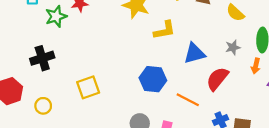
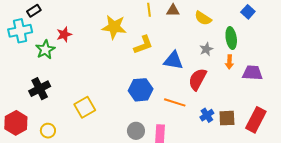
blue triangle: (195, 53) -> (173, 60), turned 35

